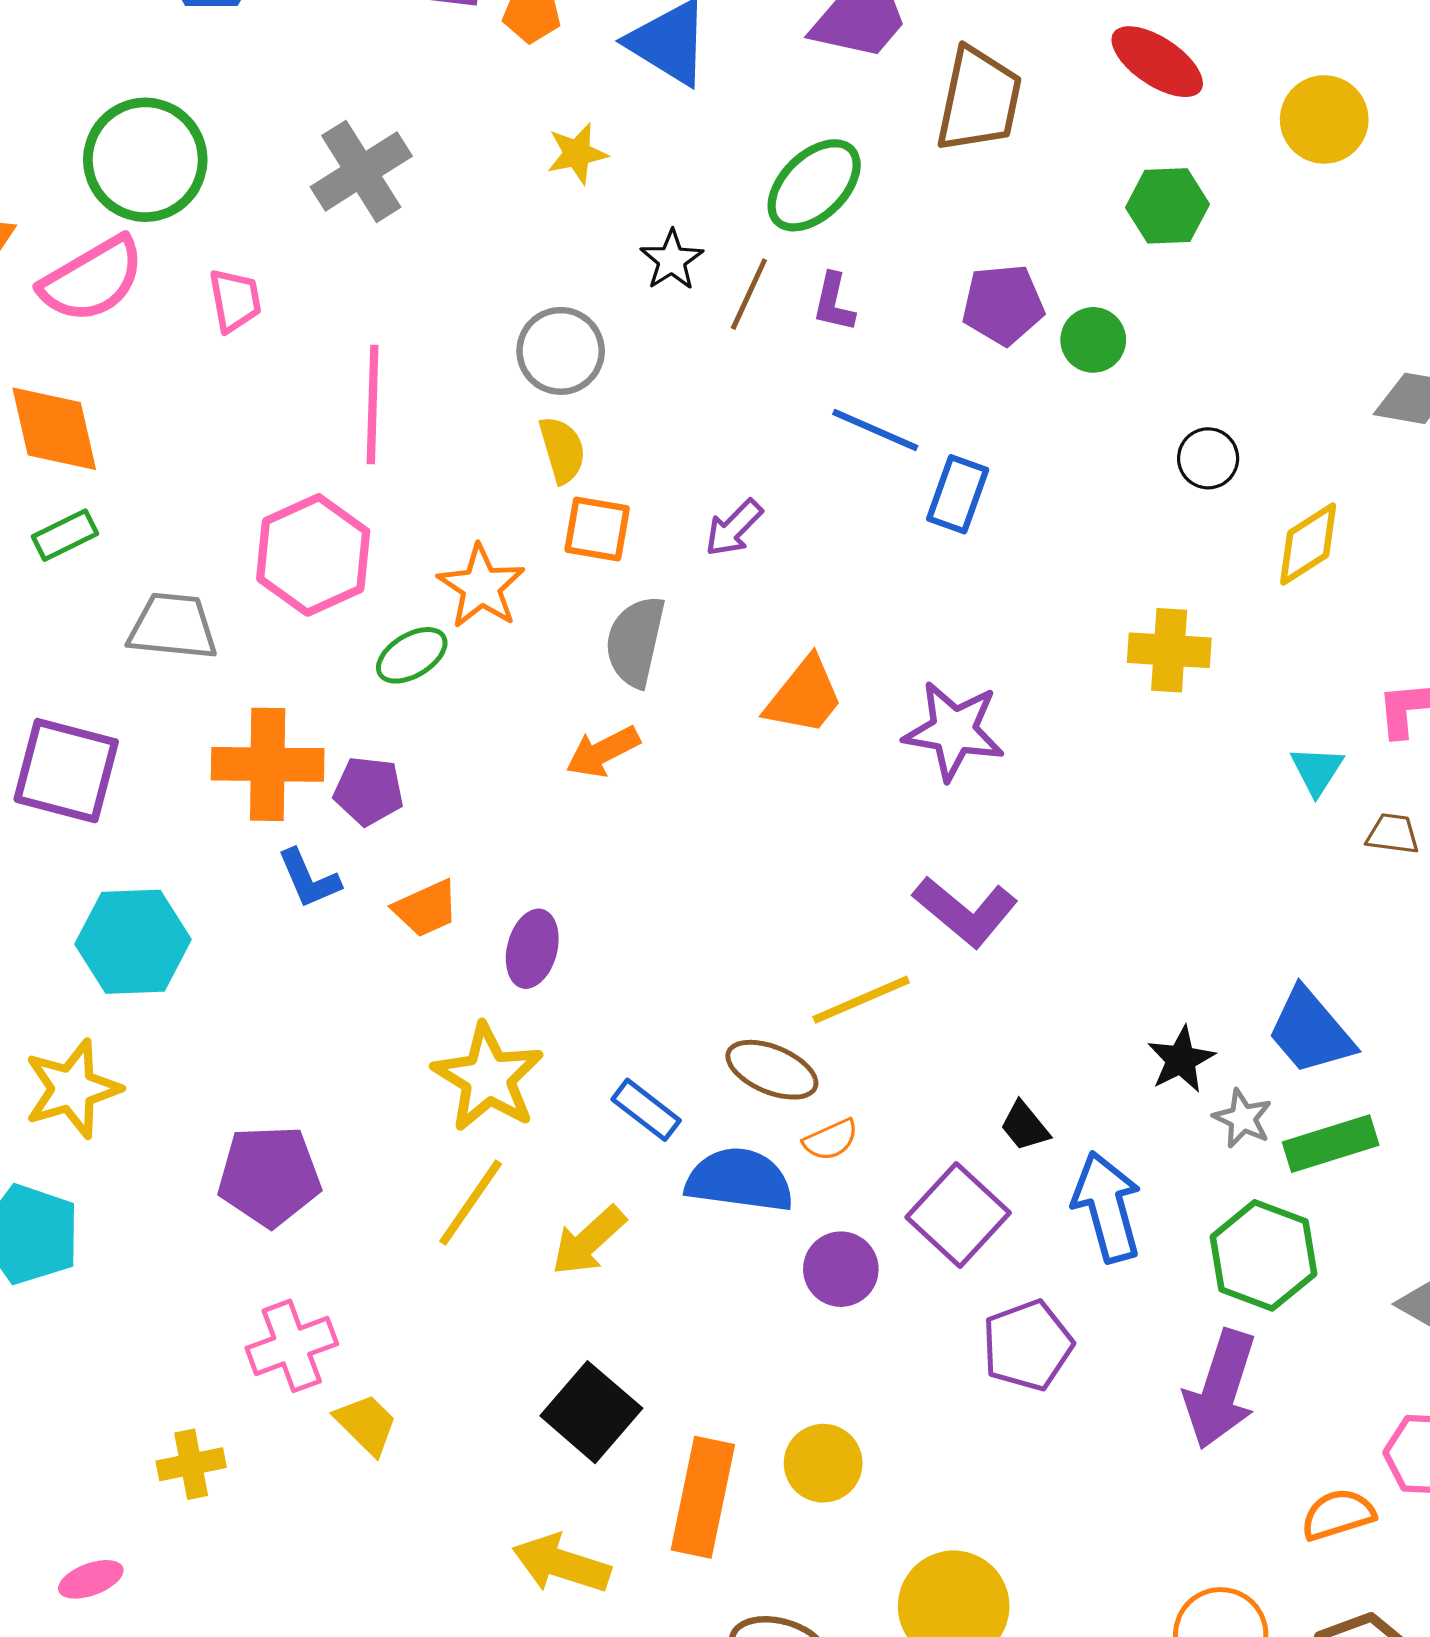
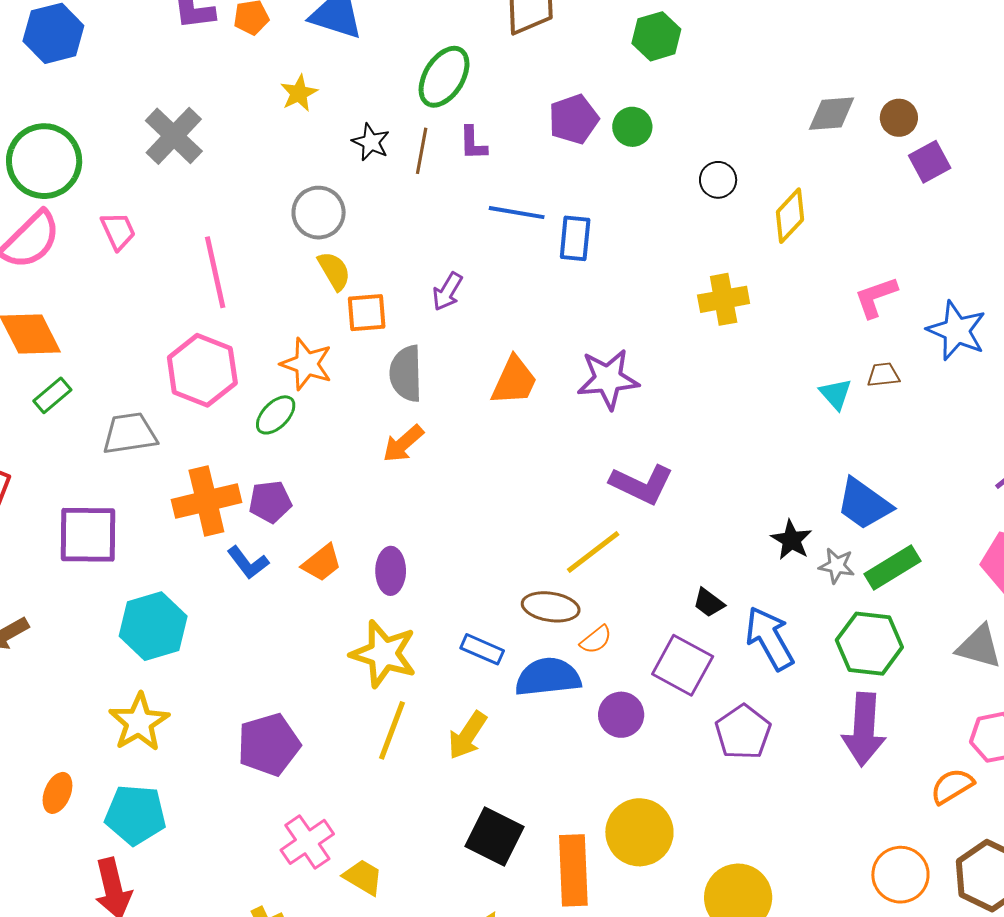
cyan triangle: (1317, 770) -> (836, 394), moved
yellow circle: (823, 1463) -> (639, 832), size x1.4

